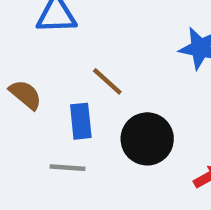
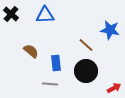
brown line: (107, 81) -> (86, 45), moved

